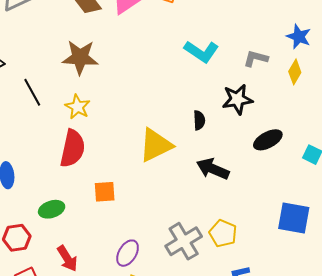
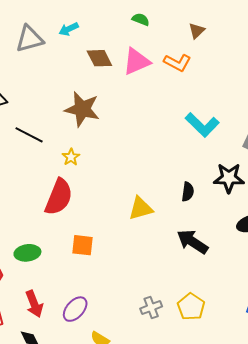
black line: (32, 92) -> (29, 135), turned -44
yellow star: (78, 107) -> (71, 157), size x0.7
yellow triangle: (156, 145) -> (141, 208), size x0.7
gray cross: (184, 241) -> (151, 307), size x0.6
purple ellipse: (128, 253) -> (75, 309), moved

